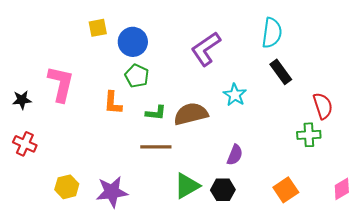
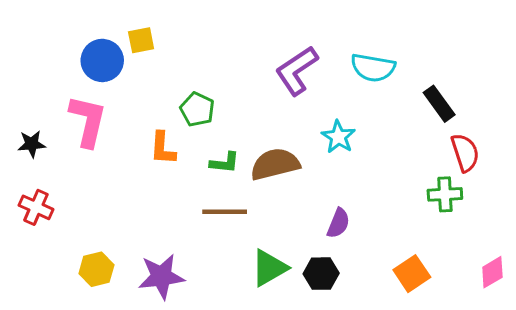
cyan semicircle: (272, 33) -> (373, 68), moved, turned 92
blue circle: (133, 42) -> (102, 60), moved
black rectangle: (281, 72) -> (439, 104), moved

